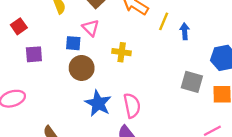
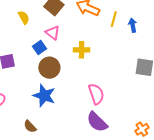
blue square: (73, 43) -> (40, 48), turned -32
blue star: (98, 103) -> (44, 96), moved

